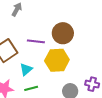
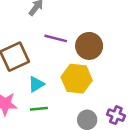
purple line: (36, 41) -> (56, 38), moved

